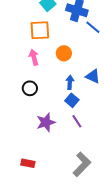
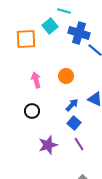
orange square: (40, 30) -> (26, 39), moved
blue arrow: (70, 82) -> (72, 105), turned 40

